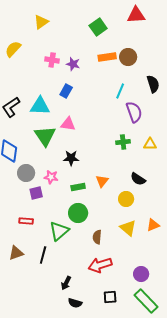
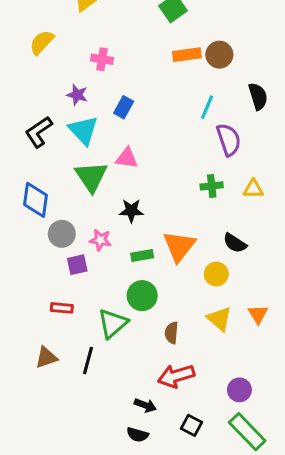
purple star: (73, 64) -> (77, 95), moved
cyan triangle: (40, 106) -> (83, 130), turned 45
orange triangle: (102, 181) -> (179, 246), size x1.6
orange triangle: (153, 225) -> (258, 314), turned -40
black arrow: (66, 283) -> (145, 405), moved, turned -96
black square: (110, 297) -> (192, 425), turned 32

